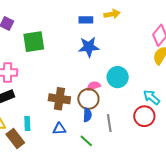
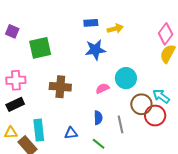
yellow arrow: (112, 14) -> (115, 29), moved
brown cross: (59, 99) -> (60, 87), moved
brown circle: (88, 99) -> (141, 104), moved
cyan rectangle: (27, 124) -> (39, 130), size x1.5

